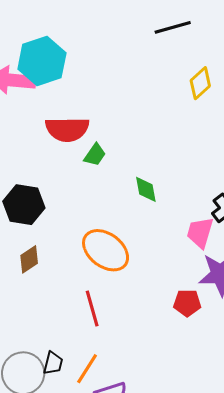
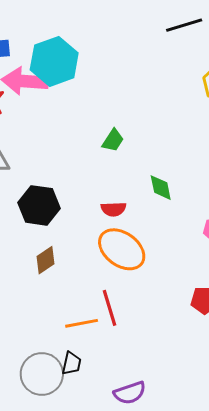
red semicircle: (67, 129) -> (113, 209), moved, size x0.6
green trapezoid: (95, 155) -> (113, 140), moved
orange line: (87, 369) -> (82, 323), moved, turned 48

